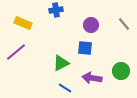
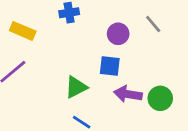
gray line: (124, 24) -> (153, 24), moved
purple arrow: (92, 78) -> (128, 94), moved

